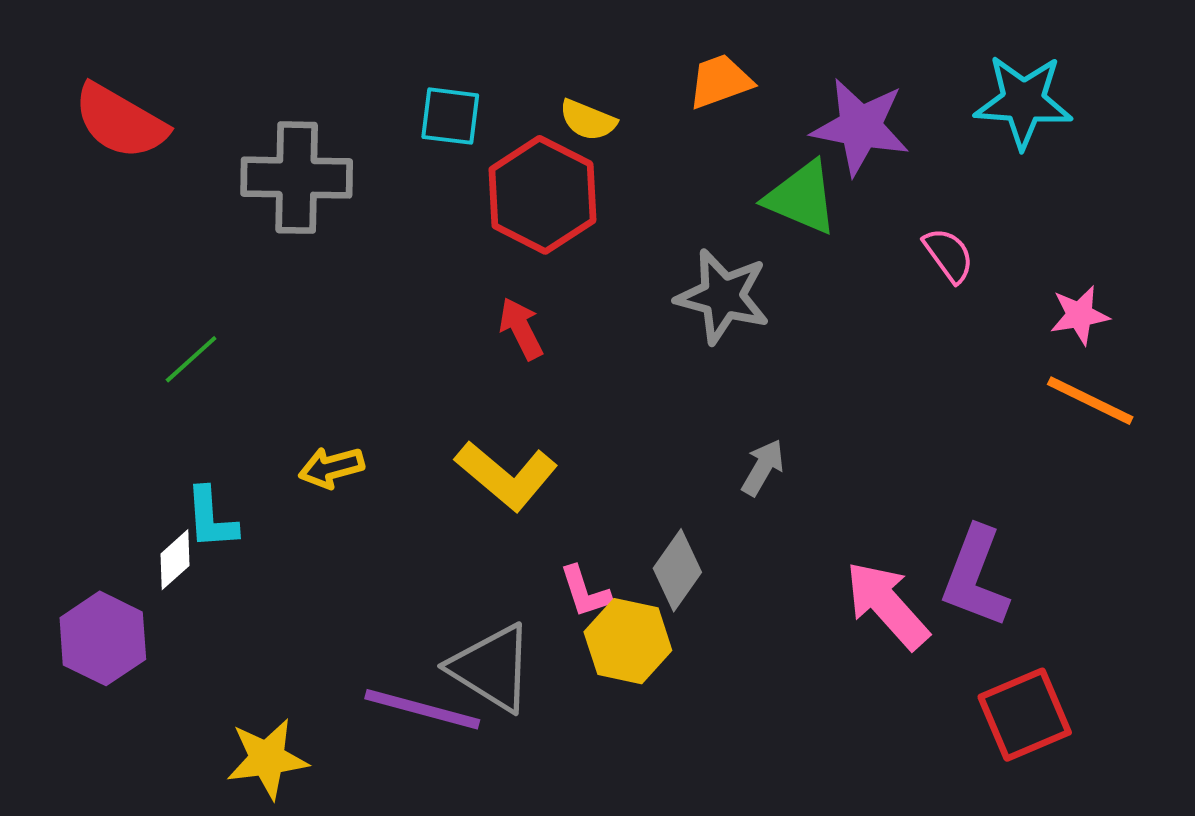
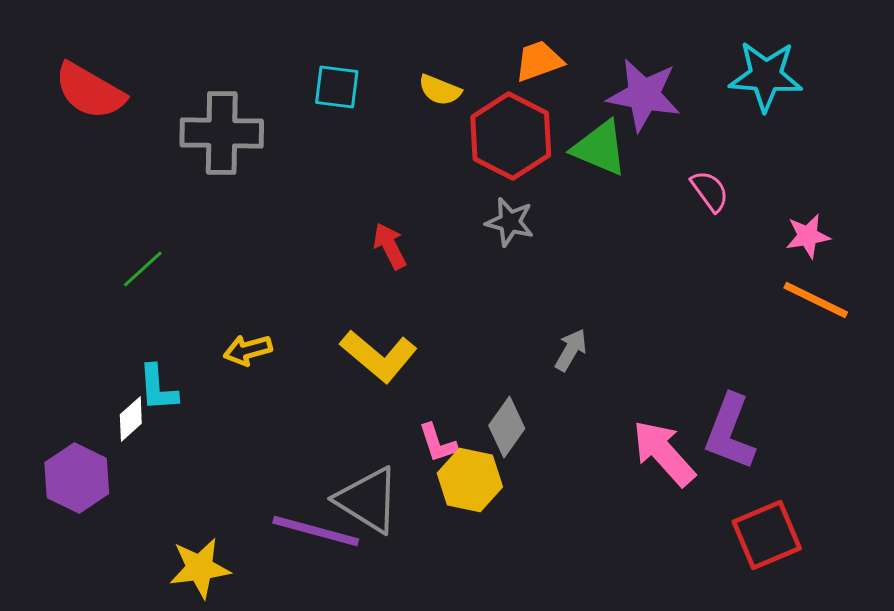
red hexagon: (542, 195) -> (511, 136), moved
gray star: (723, 296) -> (510, 222), moved, size x0.7

